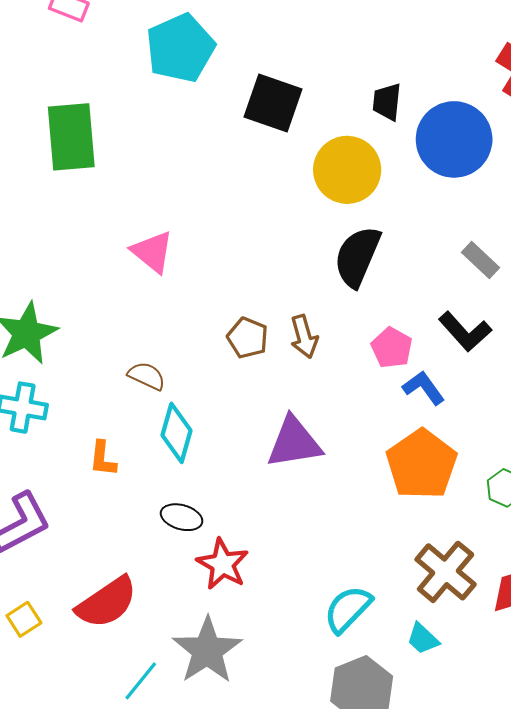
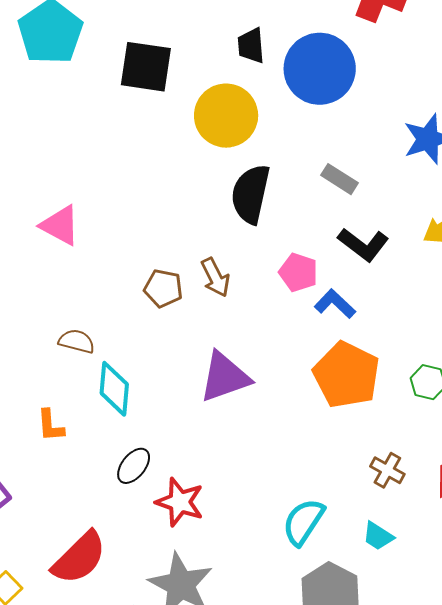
gray rectangle: (481, 260) -> (339, 179), moved
black ellipse: (182, 517) -> (134, 466), turned -57
brown cross: (446, 572) -> (387, 470), size x0.6

